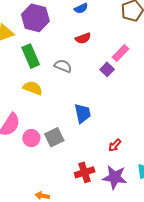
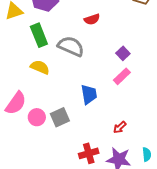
pink rectangle: (121, 53) -> (122, 76), moved
gray semicircle: (63, 66) -> (71, 46), size x1.5
purple square: (107, 69) -> (123, 53), moved

